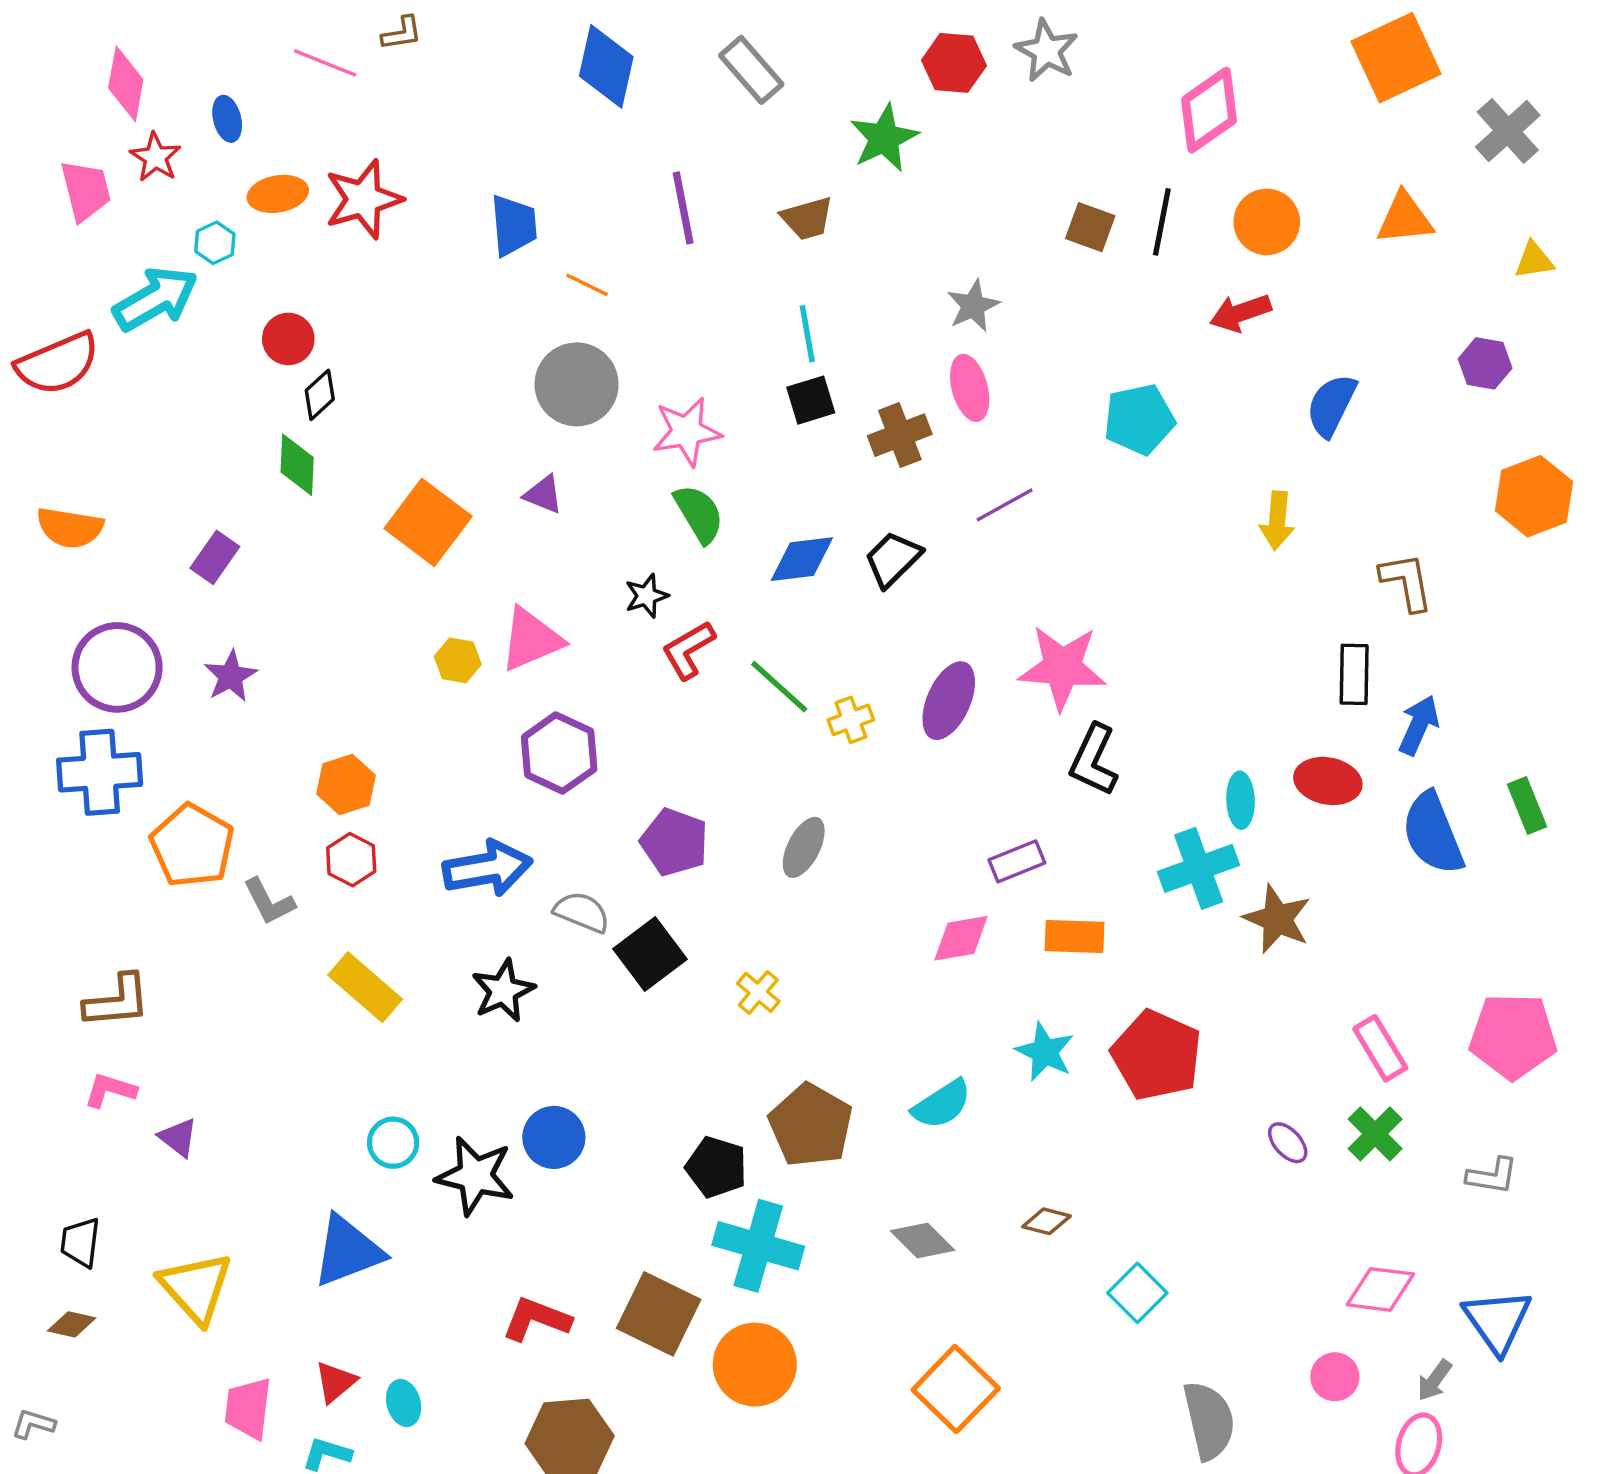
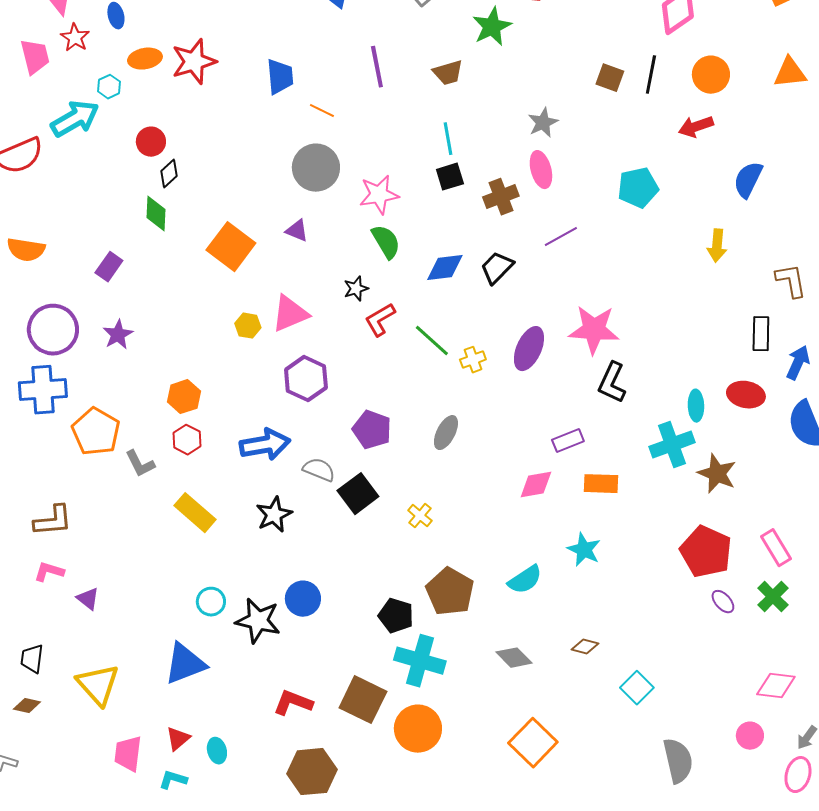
red pentagon: (1157, 1055) -> (706, 552), moved

